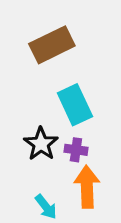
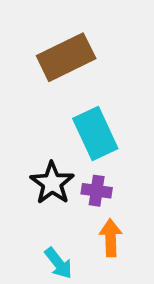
orange arrow: (87, 187) -> (111, 238), size x0.7

